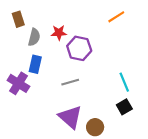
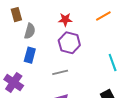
red star: (59, 33) -> (65, 20), moved
cyan line: (124, 82) -> (113, 62), moved
purple cross: (18, 83) -> (14, 83), moved

